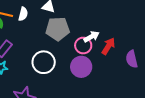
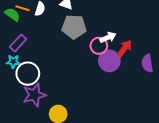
white circle: (44, 62) -> (28, 74), moved
purple circle: (81, 67) -> (109, 61), moved

